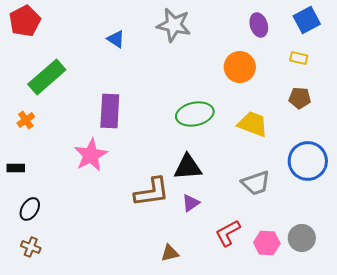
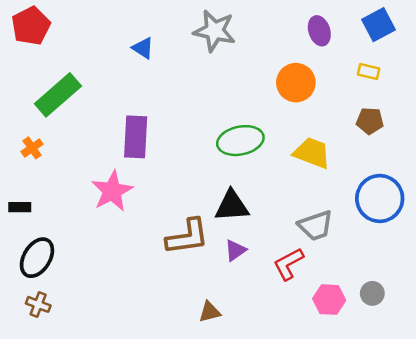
black ellipse: (30, 209) -> (37, 258), size x1.4
red L-shape: (228, 233) -> (288, 264), moved
gray circle: (302, 238) -> (372, 293), size x0.7

